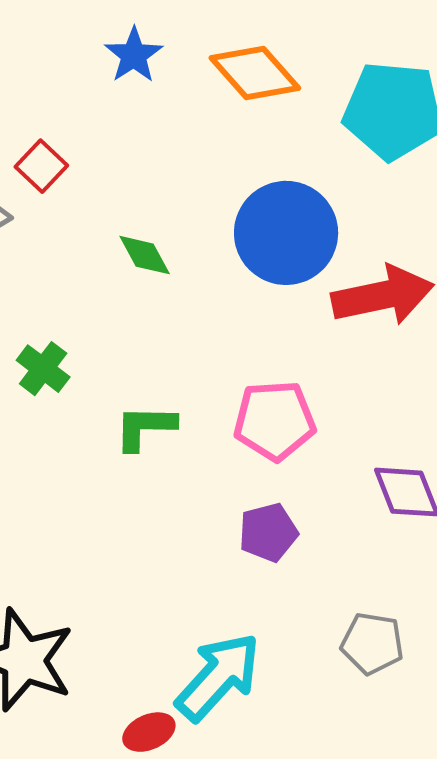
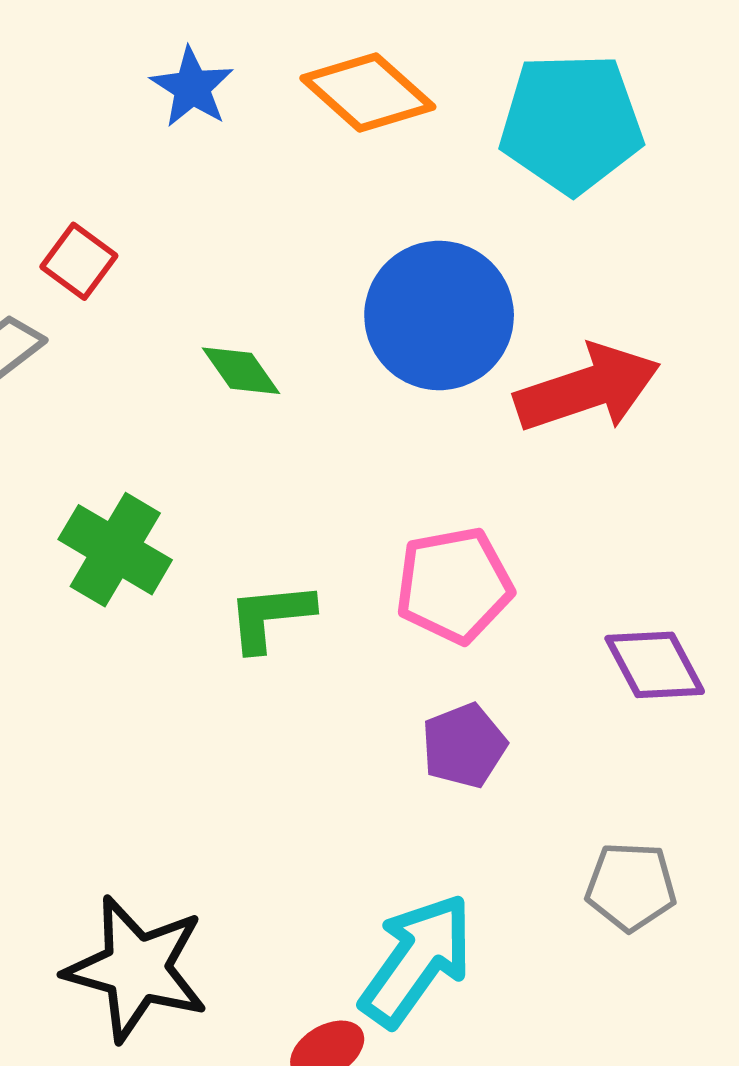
green cross: (43, 369) -> (115, 550), size x1.4

